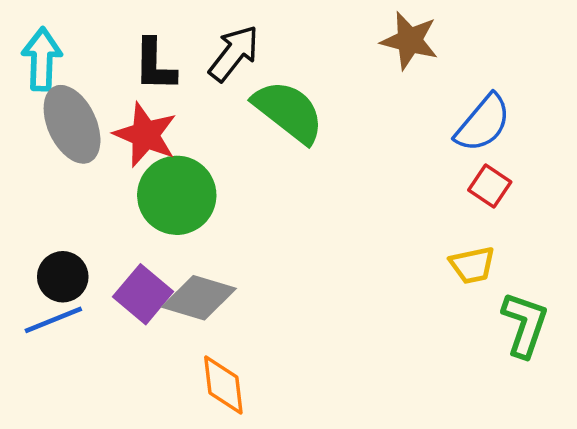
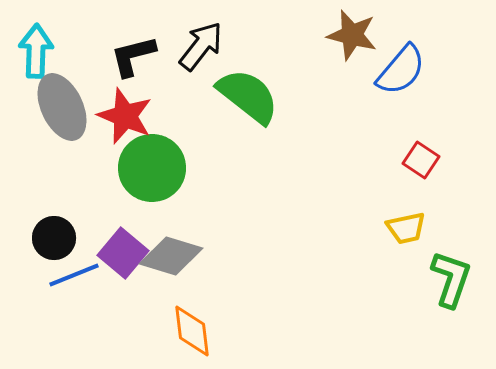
black L-shape: (155, 65) -> (133, 56), turned 75
blue semicircle: (483, 123) -> (401, 70), moved
blue line: (53, 320) -> (74, 275), moved

